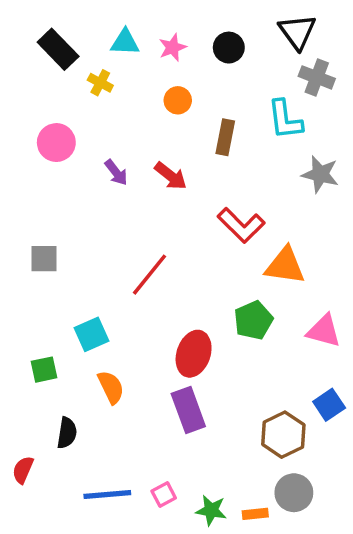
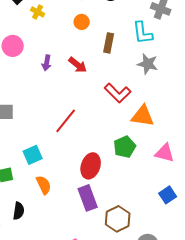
purple arrow: (116, 172) -> (47, 63), turned 49
gray star: (320, 174) -> (148, 64), moved
brown hexagon: (283, 435) -> (118, 219), moved

